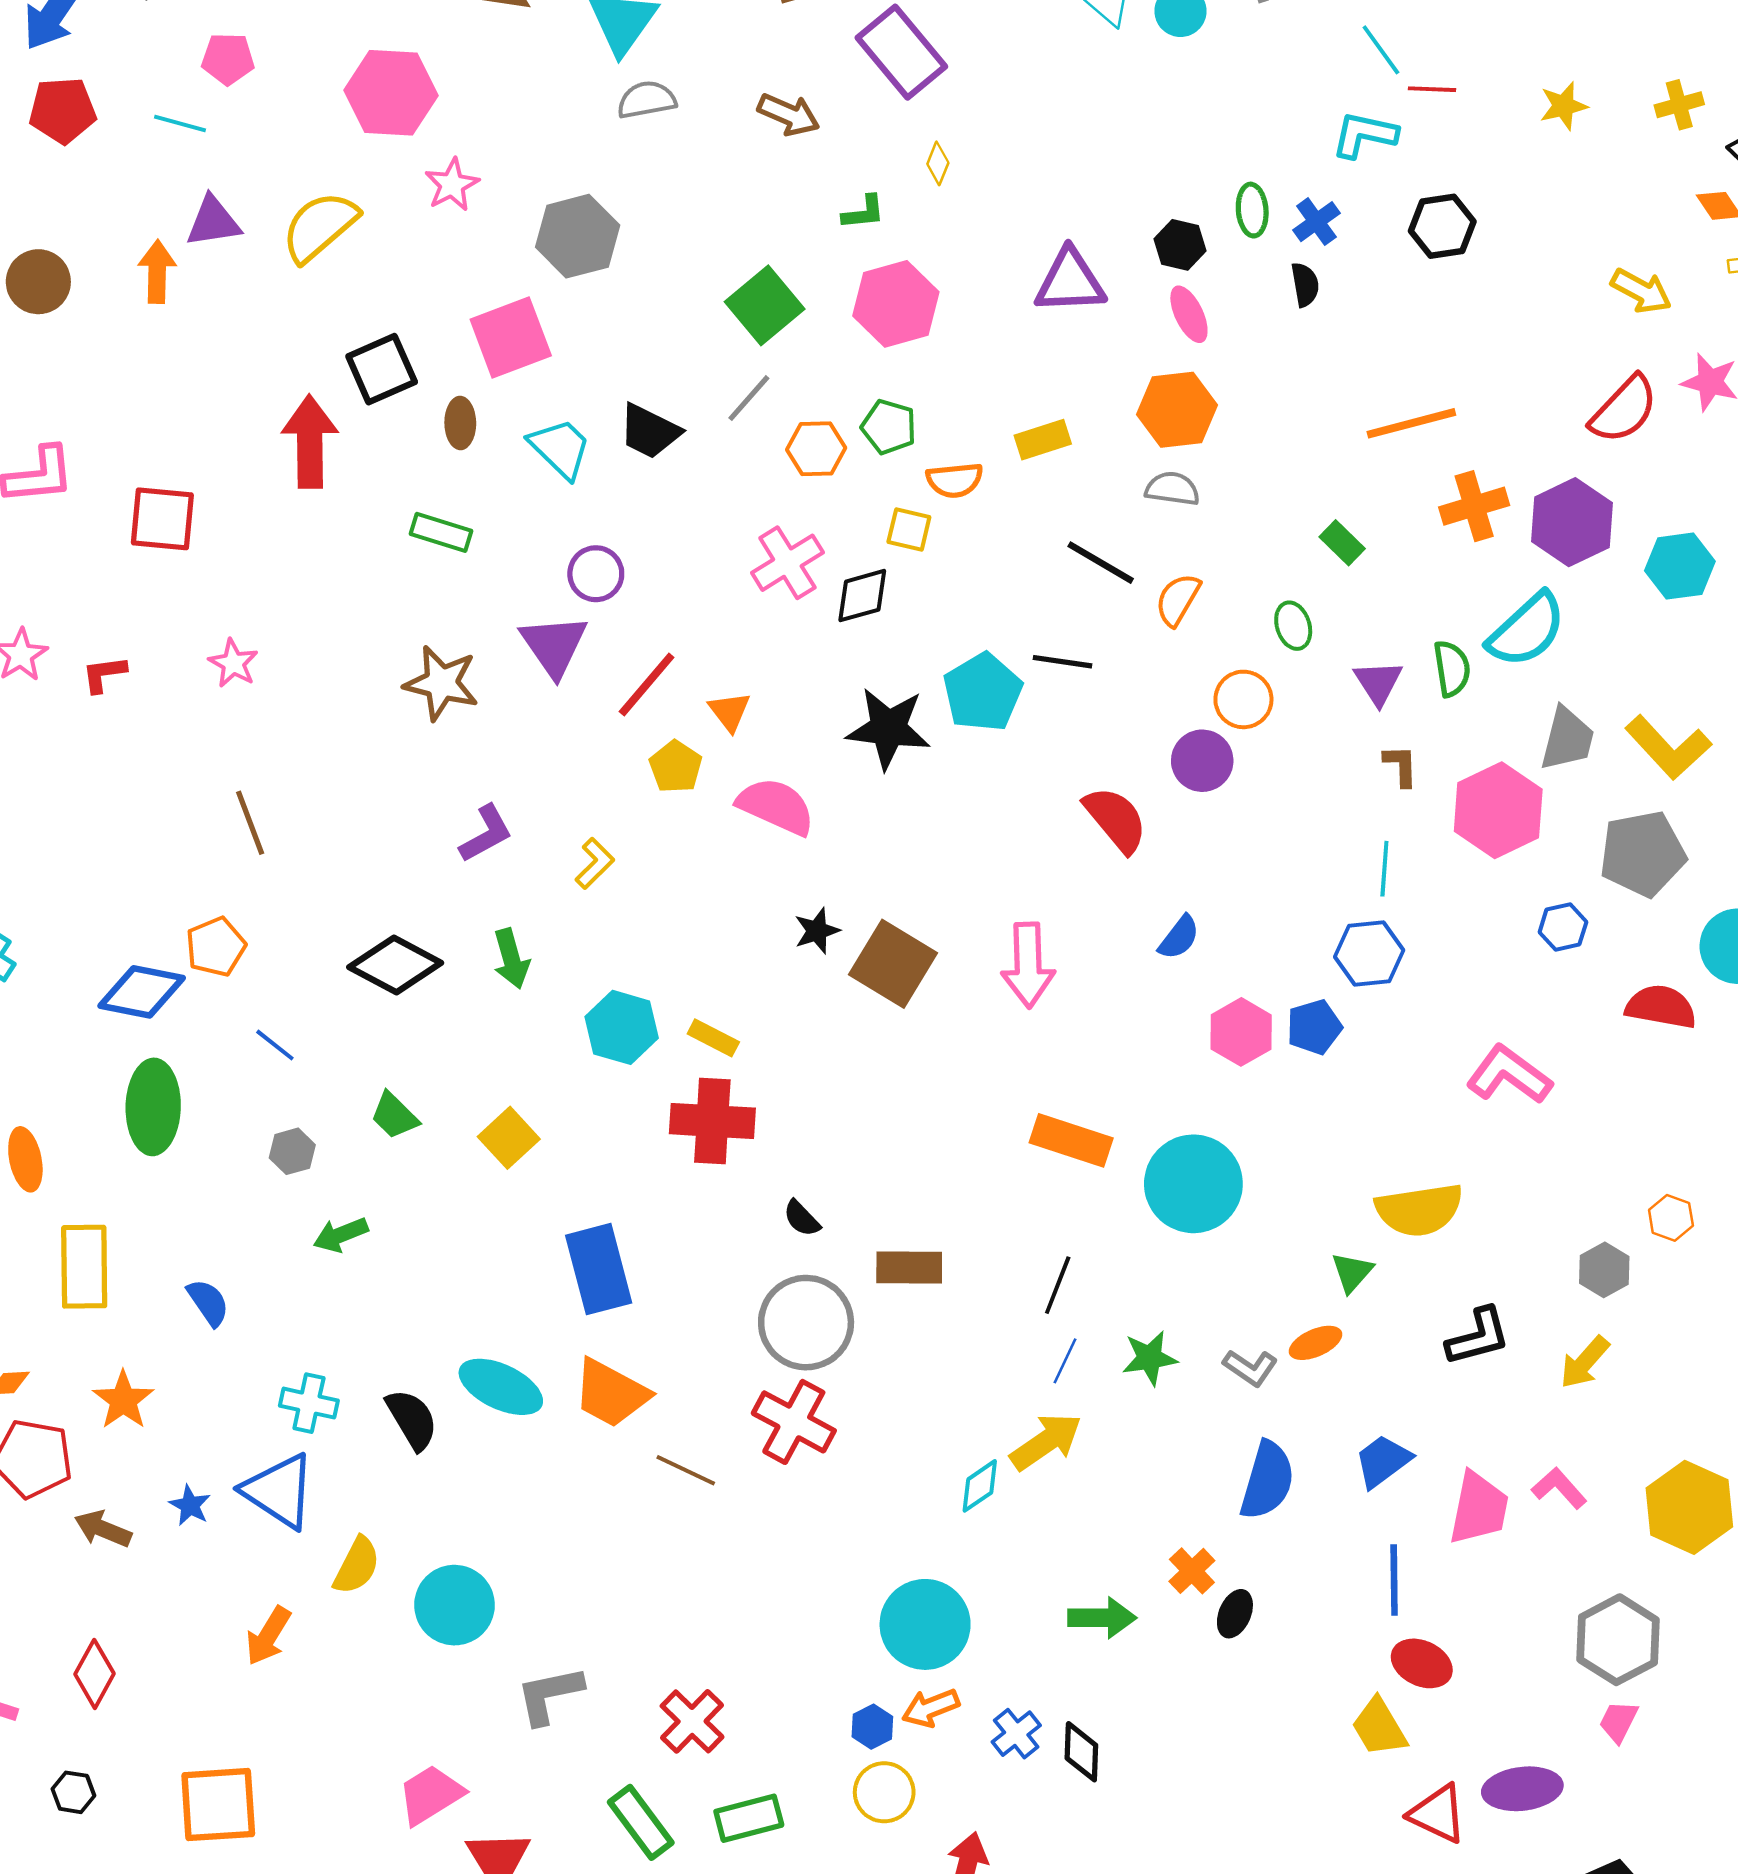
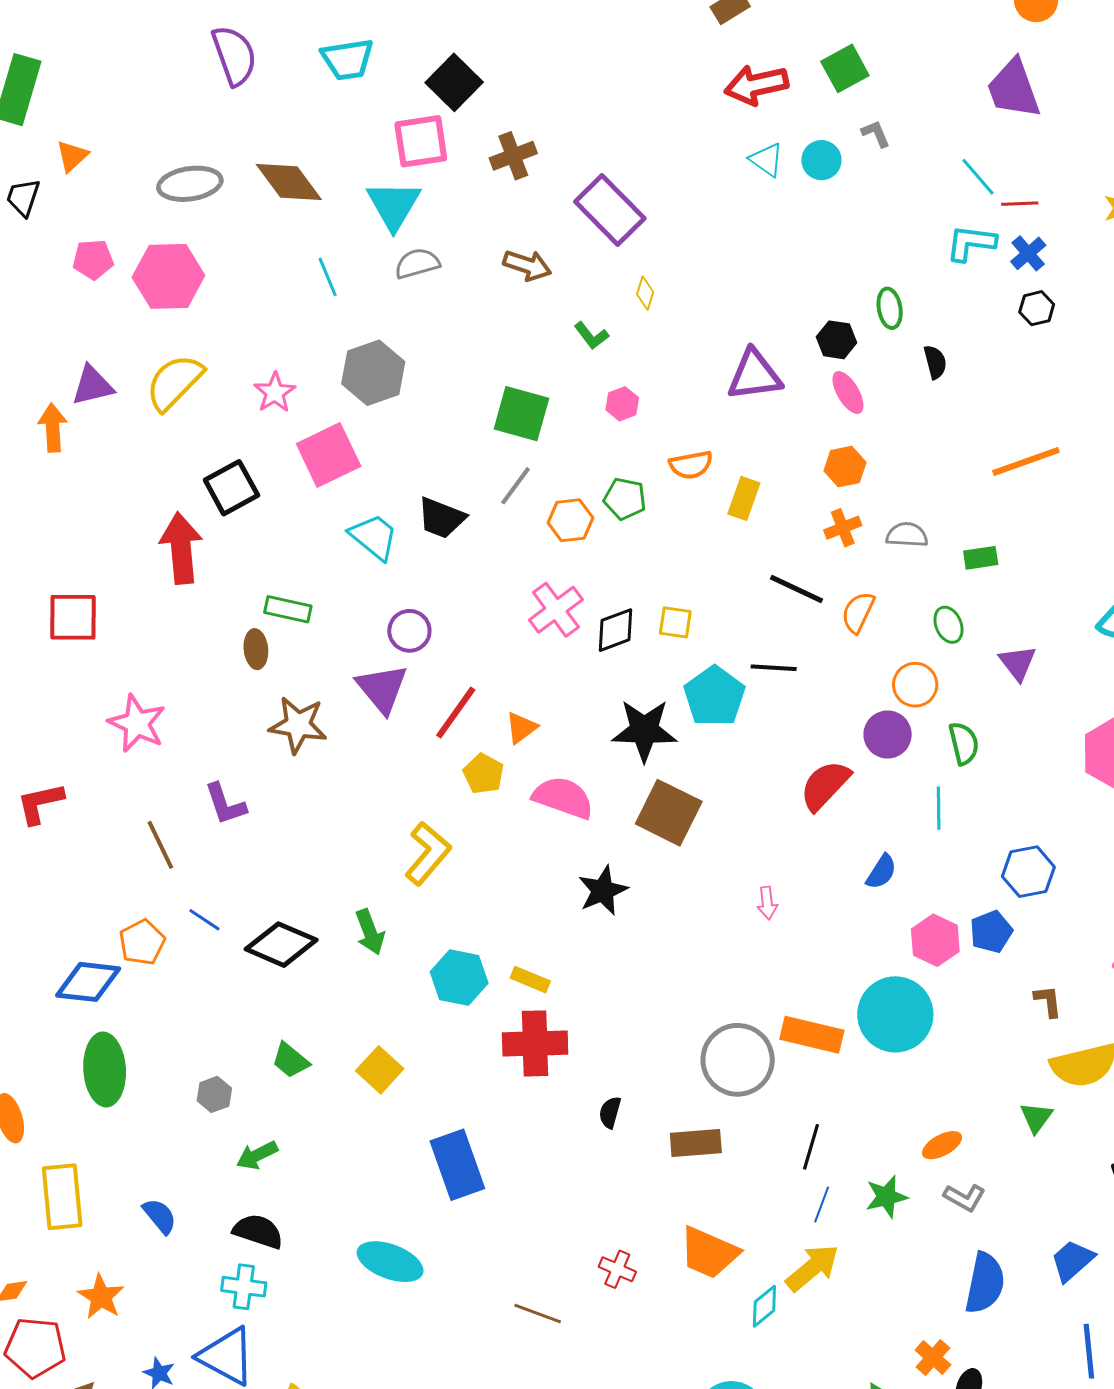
pink hexagon: (391, 93) -> (168, 276), moved
cyan line: (180, 124) -> (328, 277), moved, turned 57
pink star: (452, 185) -> (275, 392), moved
green L-shape: (864, 212) -> (591, 336), turned 63
blue cross: (1316, 222) -> (1028, 253), moved
black hexagon: (1442, 226) -> (1037, 308), size x0.7
pink hexagon: (896, 304) -> (622, 404), size x0.5
green square: (765, 305) -> (521, 414), turned -30
orange hexagon: (1177, 410) -> (845, 467), size x0.7
brown ellipse: (460, 423) -> (256, 649), moved
yellow rectangle: (1043, 440) -> (744, 498), turned -48
orange semicircle: (955, 480) -> (691, 465), moved
gray semicircle: (1172, 489) -> (907, 535), moved
orange cross: (1474, 506) -> (843, 528), moved, size x0.7
yellow square: (909, 529) -> (675, 622), moved
green rectangle: (1342, 543) -> (981, 558), turned -48
pink star: (233, 663) -> (137, 723), size x1.5
green semicircle: (1452, 669) -> (964, 743), moved
red L-shape: (104, 674) -> (40, 803), moved, size x1.4
orange triangle: (730, 711) -> (521, 728), turned 36
brown L-shape: (1401, 766) -> (1048, 1001), moved
red semicircle: (1116, 819) -> (825, 785), turned -92
purple L-shape: (486, 834) -> (225, 804), moved, turned 105
yellow L-shape: (595, 863) -> (428, 853), size x1.6
cyan line: (1384, 869) -> (939, 808), moved
black star: (817, 931) -> (603, 891), size x1.4
brown square: (893, 964) -> (669, 813), moved
pink arrow: (1028, 965) -> (767, 903), size x0.5
blue line: (275, 1045) -> (204, 920), moved
cyan circle: (1193, 1184) -> (895, 1014), moved
black semicircle: (802, 1218) -> (610, 1112), turned 64
gray circle: (806, 1323) -> (738, 1060), moved
orange ellipse: (1315, 1343) -> (942, 1145), moved
orange trapezoid: (611, 1393) -> (709, 1253), moved
black semicircle: (412, 1419) -> (258, 1231), moved, turned -36
red cross: (794, 1422) -> (617, 1269), size x0.6

